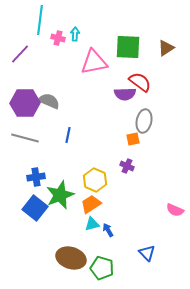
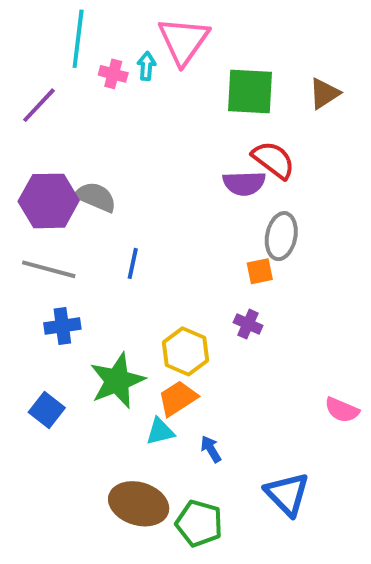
pink triangle: (94, 62) -> (184, 41), moved, turned -44
blue cross: (36, 177) -> (62, 326), moved
blue square: (35, 208) -> (47, 410), moved, size x0.7
cyan triangle: (92, 224) -> (160, 431), moved
blue triangle: (147, 253) -> (287, 494), size x1.4

